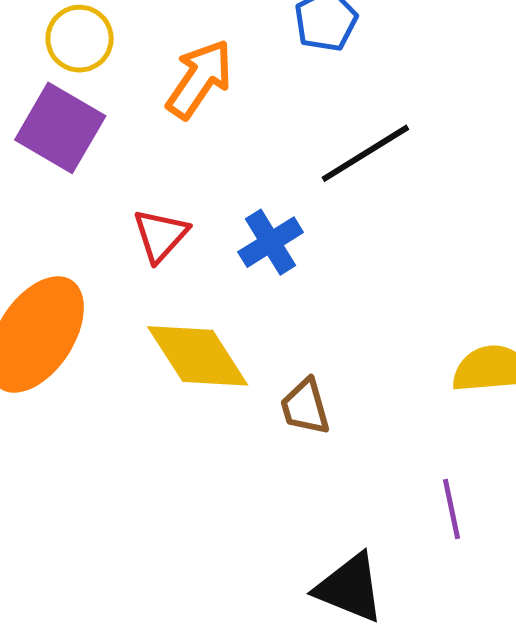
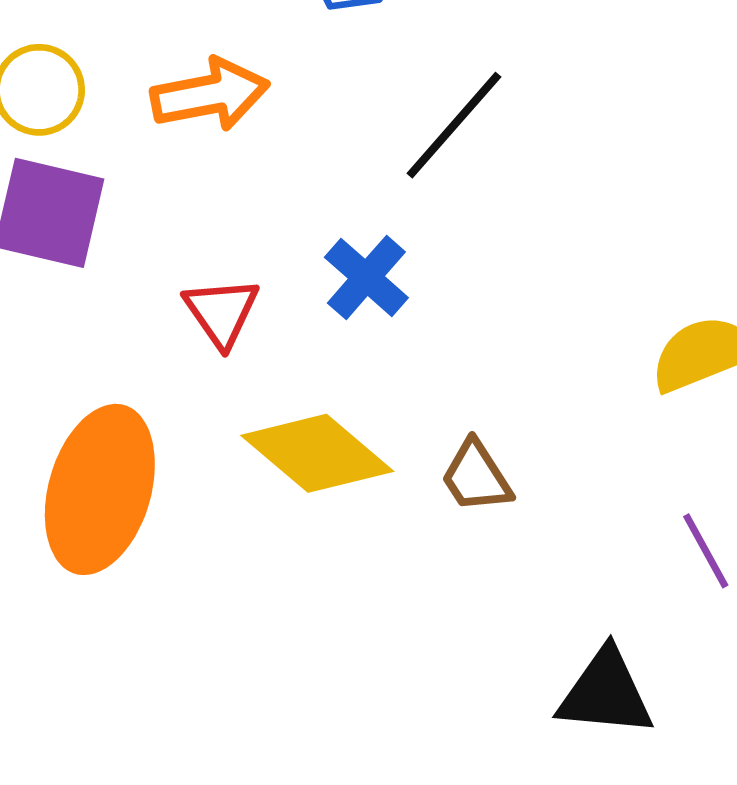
orange arrow: (199, 79) -> (210, 95), turned 62

